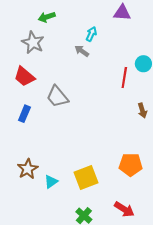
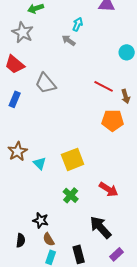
red line: (124, 78) -> (104, 86), moved, turned -72
orange pentagon: (131, 165) -> (113, 120), moved
cyan triangle: (51, 182) -> (40, 163), turned -40

